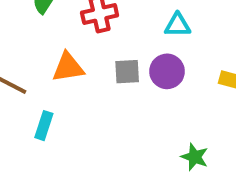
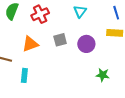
cyan triangle: (178, 25) -> (80, 11), turned -40
purple circle: (167, 71) -> (86, 44), moved

